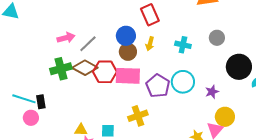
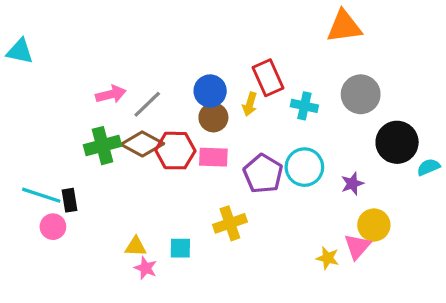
red rectangle: (150, 15) -> (268, 78), moved
gray circle: (217, 38) -> (361, 94), size x1.5
pink rectangle: (128, 76) -> (213, 157), size x0.7

